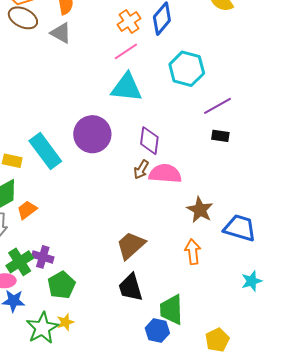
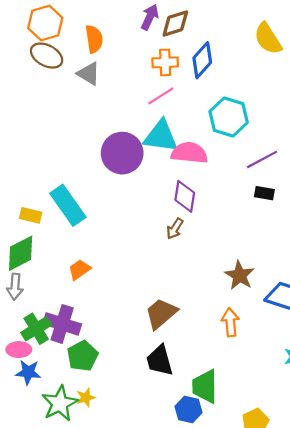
orange cross: (129, 21) -> (165, 62), turned 30
purple circle: (92, 134) -> (122, 153), moved
pink semicircle: (165, 174) -> (189, 153), moved
orange trapezoid: (27, 210) -> (79, 270), moved
purple cross: (43, 257) -> (62, 324), size x1.5

